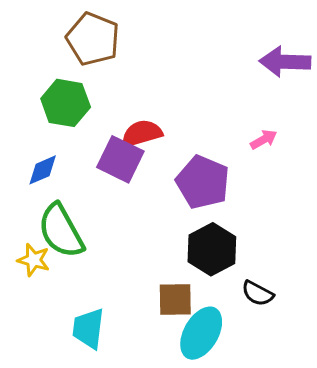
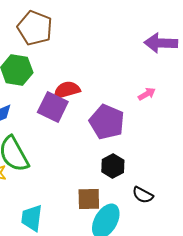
black hexagon: (212, 249) -> (113, 166), size x0.7

